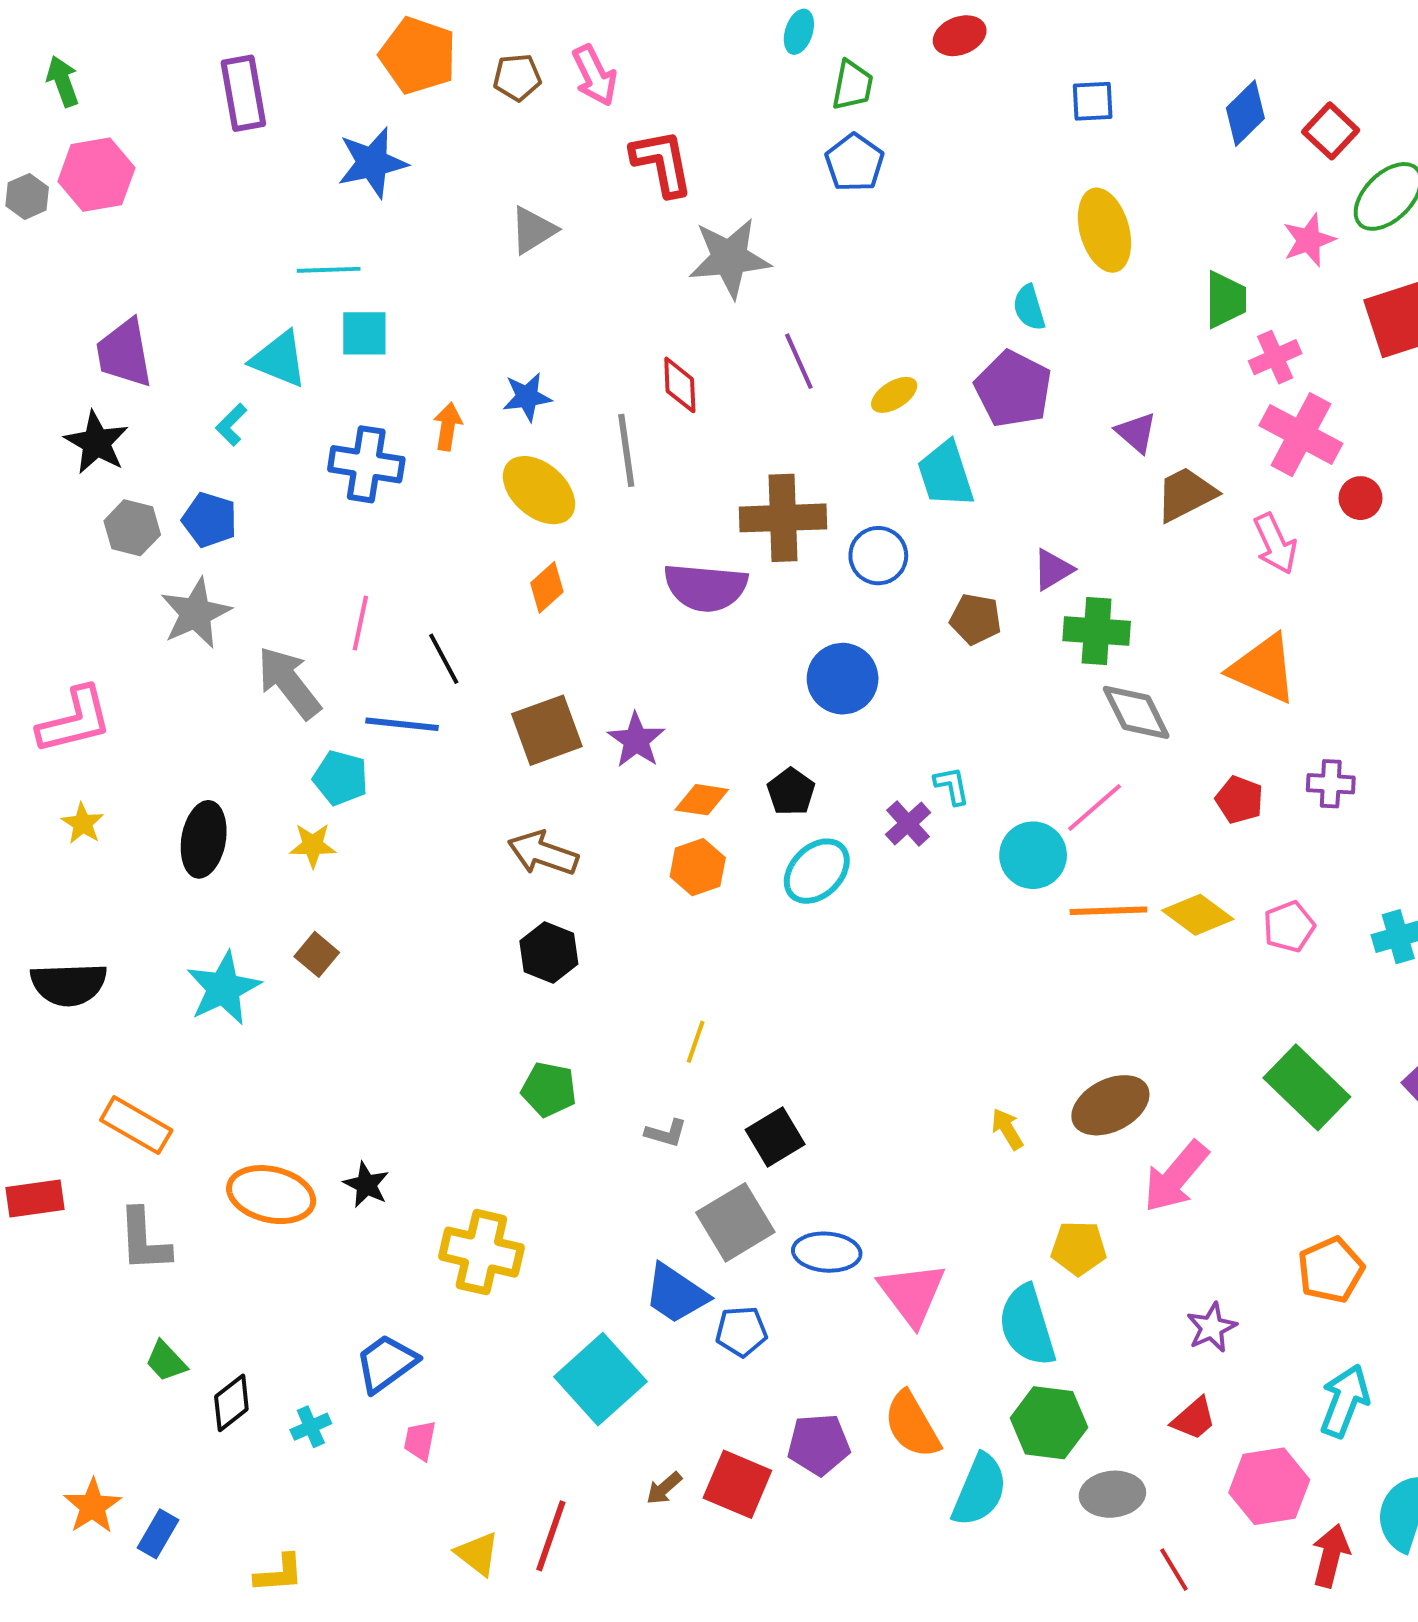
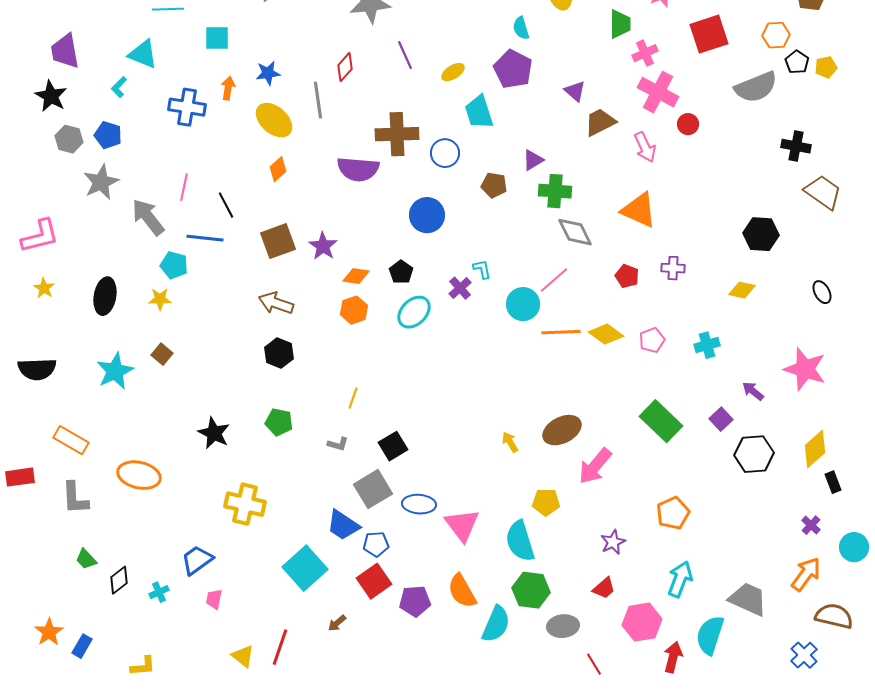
cyan square: (364, 333) -> (217, 38), moved
red diamond: (680, 385) -> (345, 67), turned 44
black star: (366, 1185) -> (214, 433), moved, size x1.4
red square: (737, 1484) -> (374, 581), moved, turned 32

